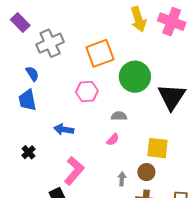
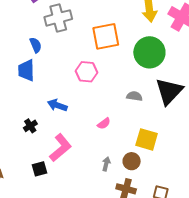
green circle: (135, 77) -> (149, 52), moved
gray semicircle: (119, 116) -> (134, 96), moved
black cross: (28, 152) -> (30, 126), moved

